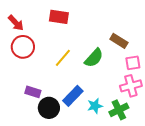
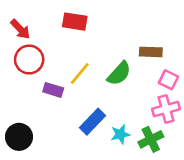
brown rectangle: (119, 41) -> (151, 52), turned -30
pink square: (133, 63) -> (169, 80), turned 35
purple rectangle: (33, 92) -> (53, 90), moved
black circle: (49, 108) -> (19, 137), moved

